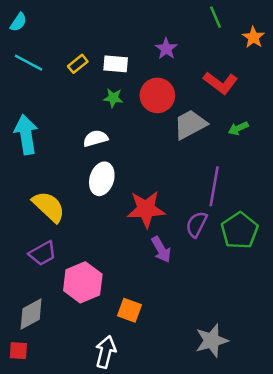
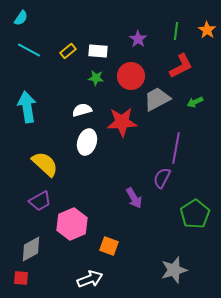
green line: (215, 17) -> (176, 31), moved, turned 30
red L-shape: (221, 83) -> (181, 66), turned -64
red star: (146, 209) -> (122, 122), moved
green pentagon: (239, 231) -> (195, 214), moved
white arrow: (106, 352) -> (90, 279), turned 55

